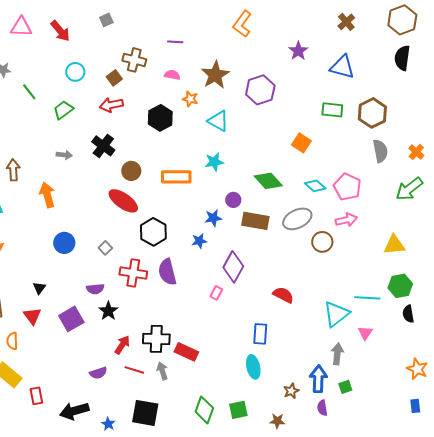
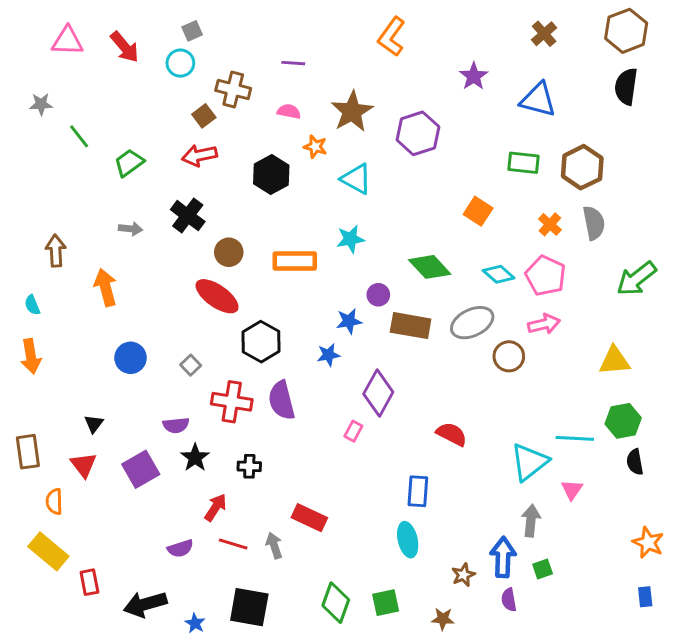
cyan circle: (75, 72) -> (180, 63), moved
orange cross: (416, 152) -> (550, 224), moved
black cross: (156, 339) -> (249, 466), moved, size x0.6

